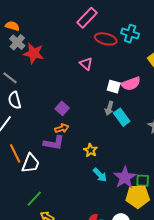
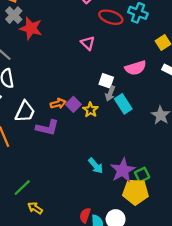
white square: (114, 87) -> (106, 81), moved
purple square: (62, 108) -> (73, 104), moved
orange arrow: (62, 128) -> (58, 104), moved
yellow star: (90, 150) -> (90, 110), moved
white trapezoid: (31, 163) -> (25, 112), moved
green square: (143, 181) -> (142, 175), turned -32

